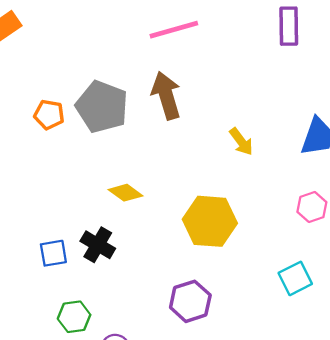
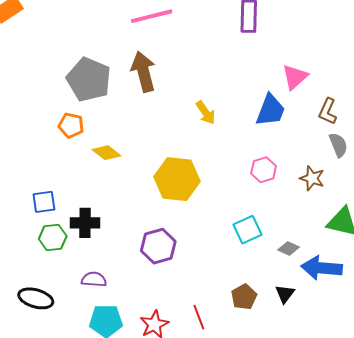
orange pentagon: (49, 115) -> (71, 125), moved
black cross: (98, 245) -> (85, 223), moved, turned -32
green hexagon: (74, 317) -> (53, 237), moved

